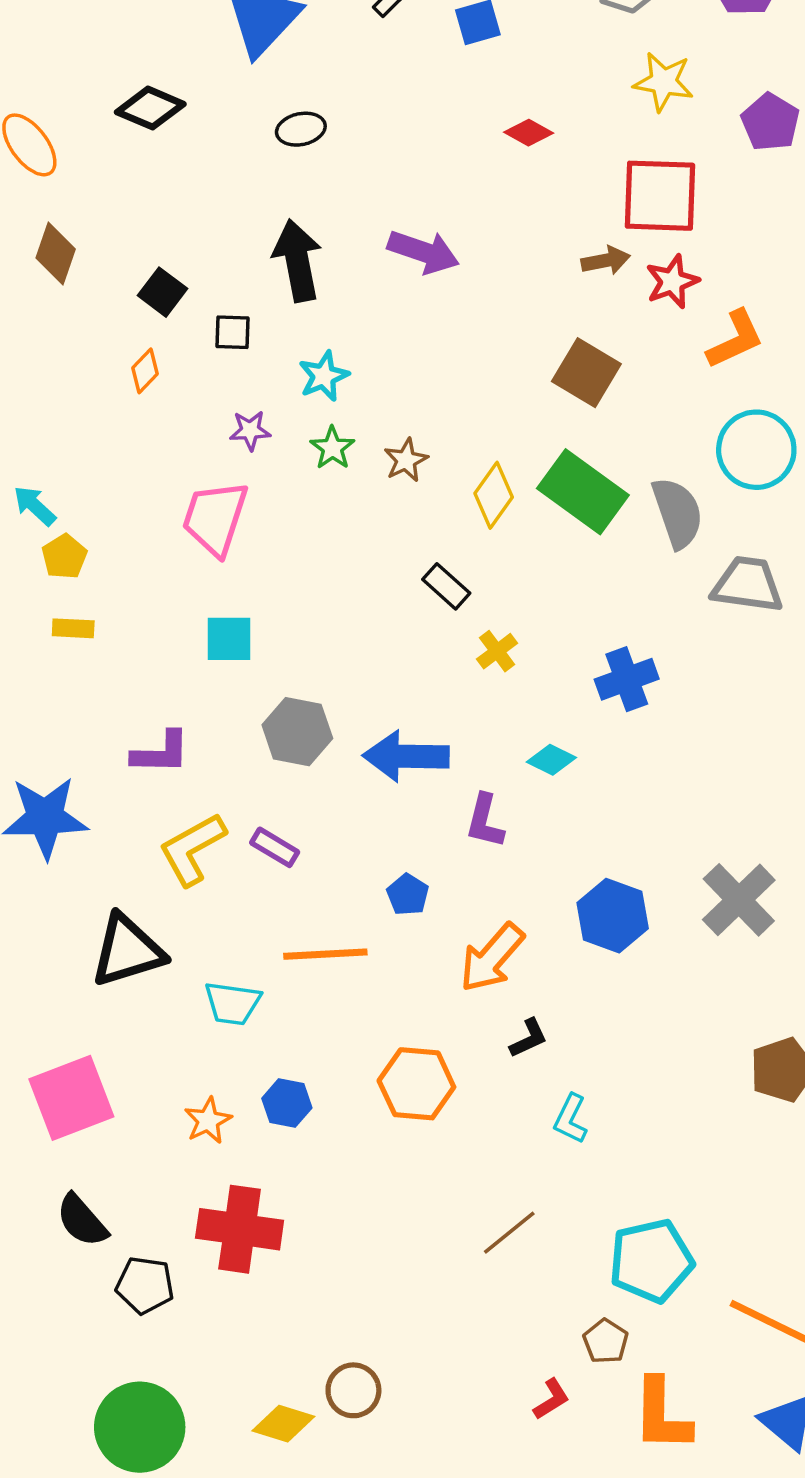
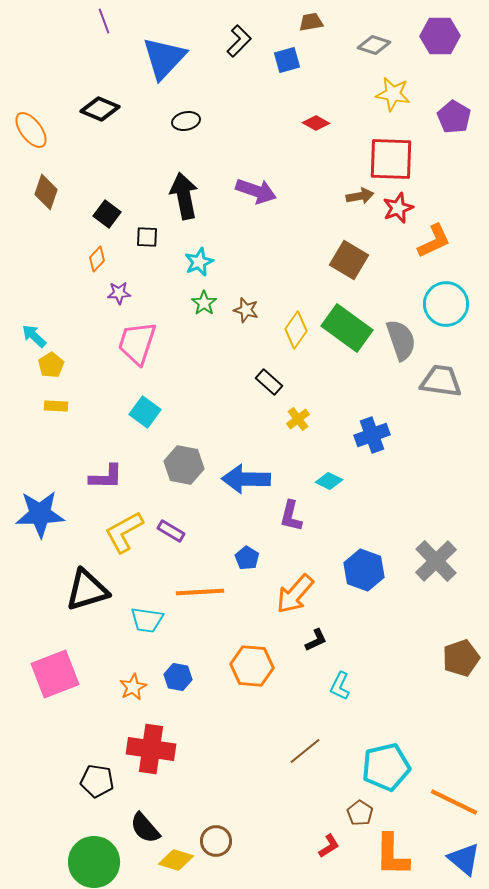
purple star: (250, 430) -> (119, 293), moved
brown star: (406, 460) -> (246, 310), turned -30
cyan square: (229, 639) -> (145, 412), turned 36
black semicircle: (82, 1220) -> (145, 828), moved

